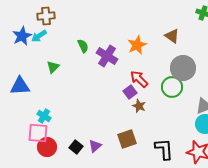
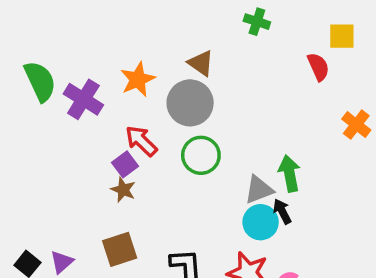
green semicircle: (83, 46) -> (40, 81), size x1.6
gray circle: (183, 68) -> (190, 103), moved
brown star: (139, 106) -> (123, 190), moved

